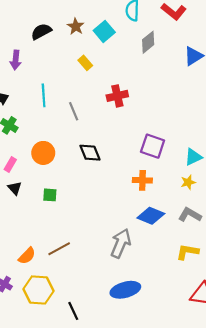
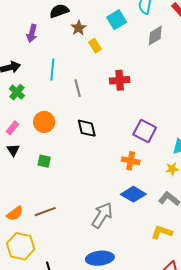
brown star: (76, 26) -> (79, 28), moved

